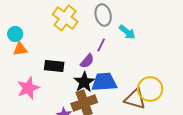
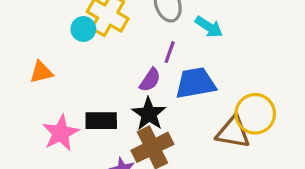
cyan circle: (15, 34) -> (83, 29), moved
black rectangle: (54, 66) -> (101, 121), moved
blue trapezoid: (104, 82) -> (196, 83), moved

